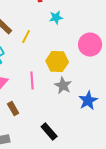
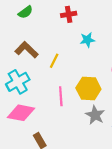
pink line: (32, 80) -> (61, 96), moved

